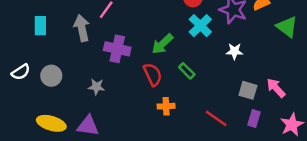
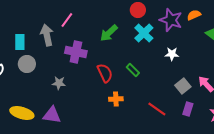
cyan rectangle: (40, 26) -> (20, 42), moved
green arrow: (162, 44) -> (109, 33), moved
gray circle: (51, 76) -> (27, 64), moved
gray square: (248, 90) -> (183, 86), turned 35

